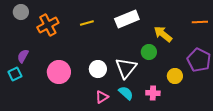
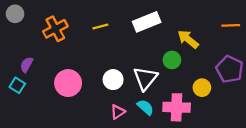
gray circle: (21, 12) -> (15, 14), moved
cyan square: (15, 74) -> (17, 85), turned -32
pink cross: (153, 93) -> (177, 107), size x1.6

